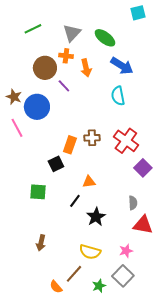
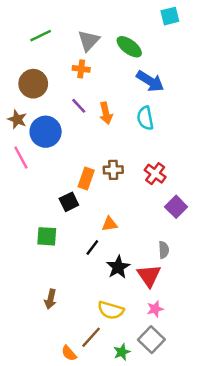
brown circle: (45, 68) -> (33, 84), moved
orange arrow: (86, 68) -> (106, 113), moved
red cross: (126, 141) -> (155, 174), size x0.7
red triangle: (143, 225) -> (149, 276), moved, turned 45

